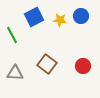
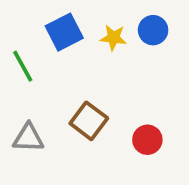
red circle: (83, 66) -> (147, 140), moved

